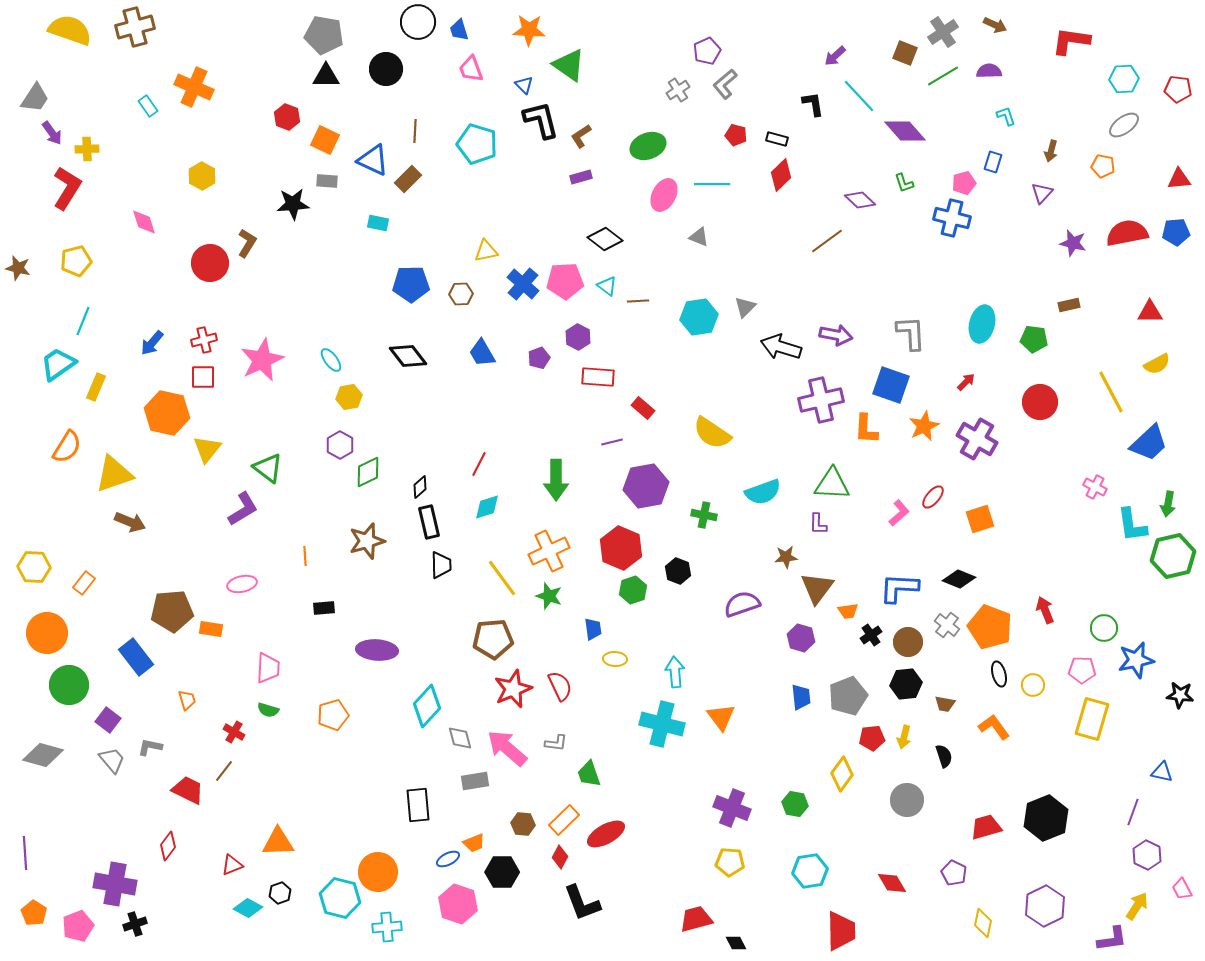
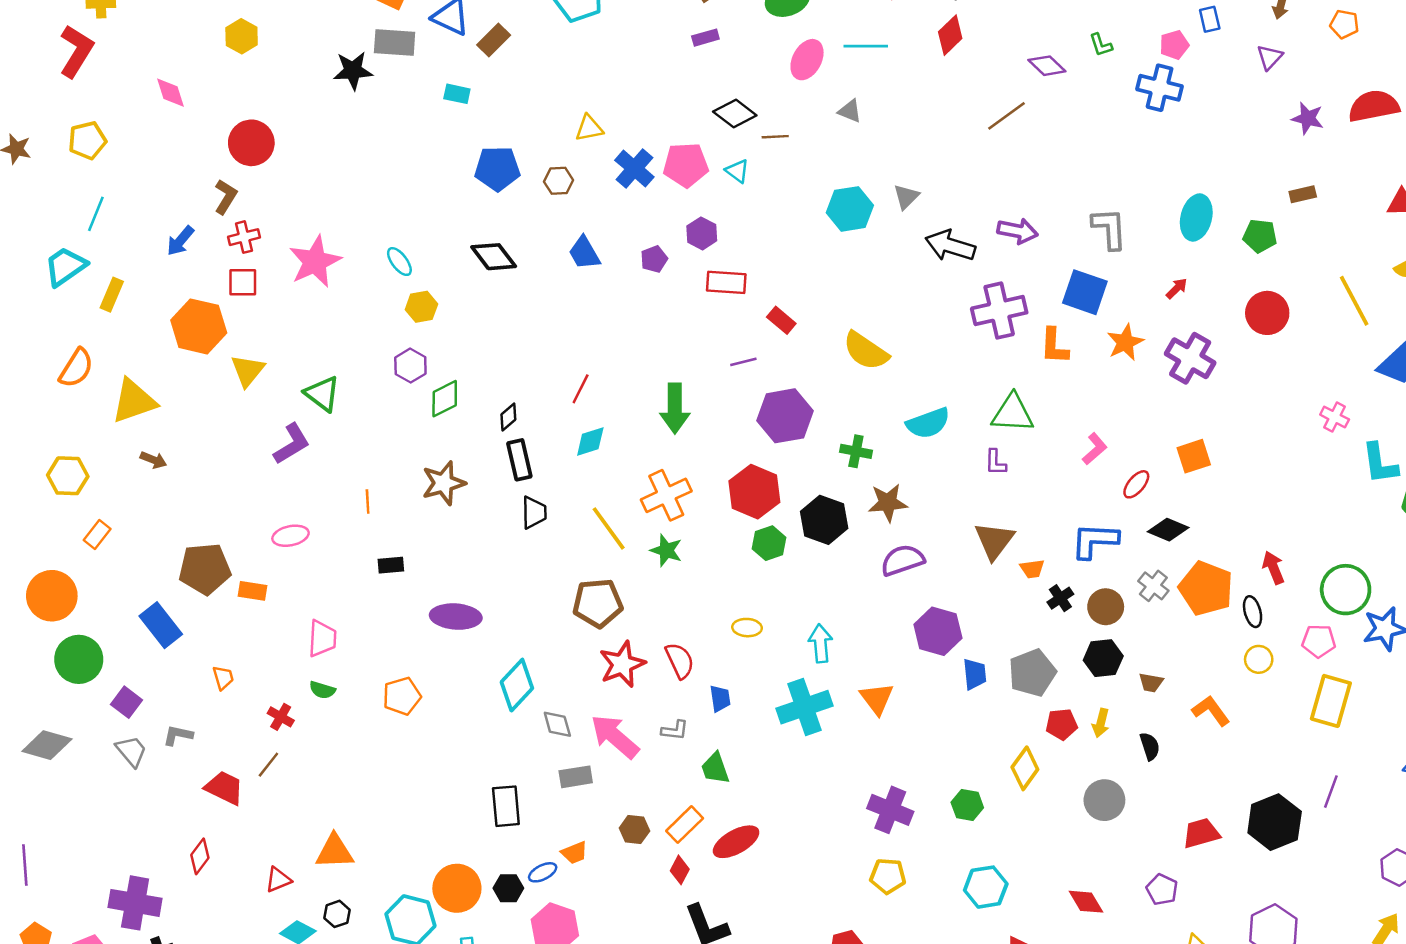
blue rectangle: (993, 162) -> (1210, 19), turned -30
gray rectangle: (327, 181) -> (395, 42), size x1.6
brown L-shape: (247, 243) -> (226, 197), moved
brown line: (638, 301) -> (775, 137), moved
red ellipse: (933, 497) -> (1136, 484), moved
brown arrow: (130, 522) -> (153, 460), size x0.7
brown star: (786, 557) -> (888, 503), moved, size x1.4
yellow hexagon: (34, 567) -> (68, 476), moved
black hexagon: (678, 571) -> (824, 520), size x1.5
green circle: (1104, 628) -> (1346, 590), size x1.5
blue trapezoid: (593, 629) -> (720, 699), moved
purple hexagon: (801, 638) -> (938, 631), moved, size x1.4
black ellipse: (999, 674) -> (1253, 612), moved
cyan cross: (662, 724) -> (805, 707), turned -33
purple line: (1133, 812) -> (1331, 792), moved
black hexagon: (502, 872) -> (508, 888), moved, size x0.7

